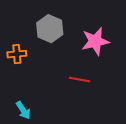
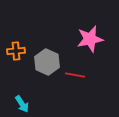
gray hexagon: (50, 29) -> (47, 62), moved

